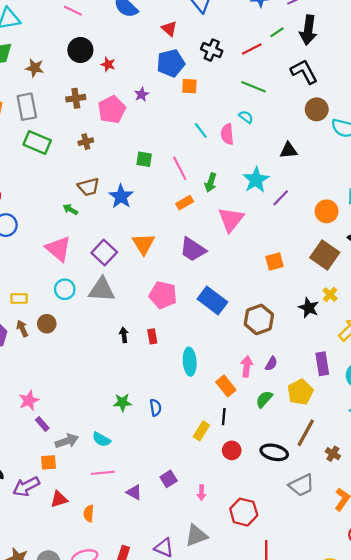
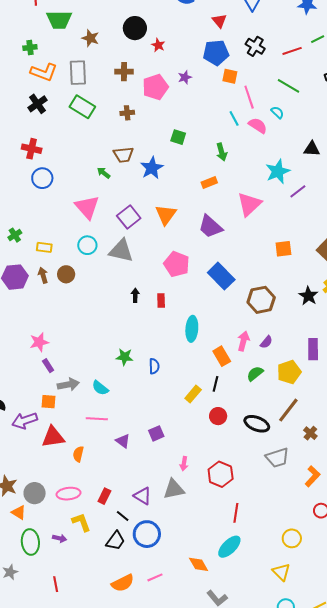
pink semicircle: (227, 134) -> (258, 126), turned 120
pink line: (180, 168) -> (249, 97), moved
green arrow: (211, 183) -> (222, 152), moved, turned -42
pink arrow: (201, 493) -> (184, 464), moved
red triangle: (59, 499) -> (53, 437), size x1.4

